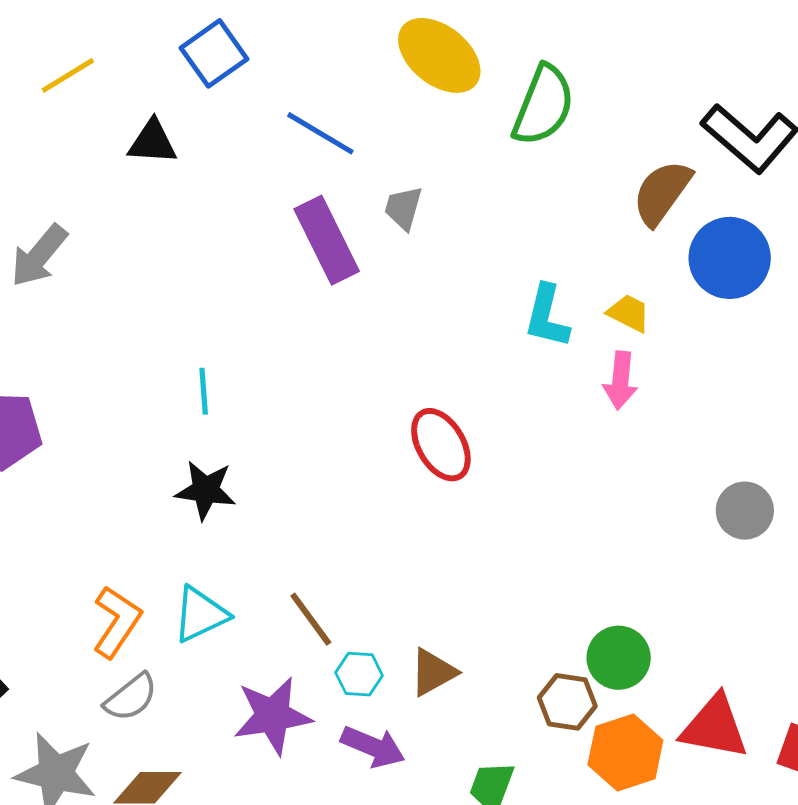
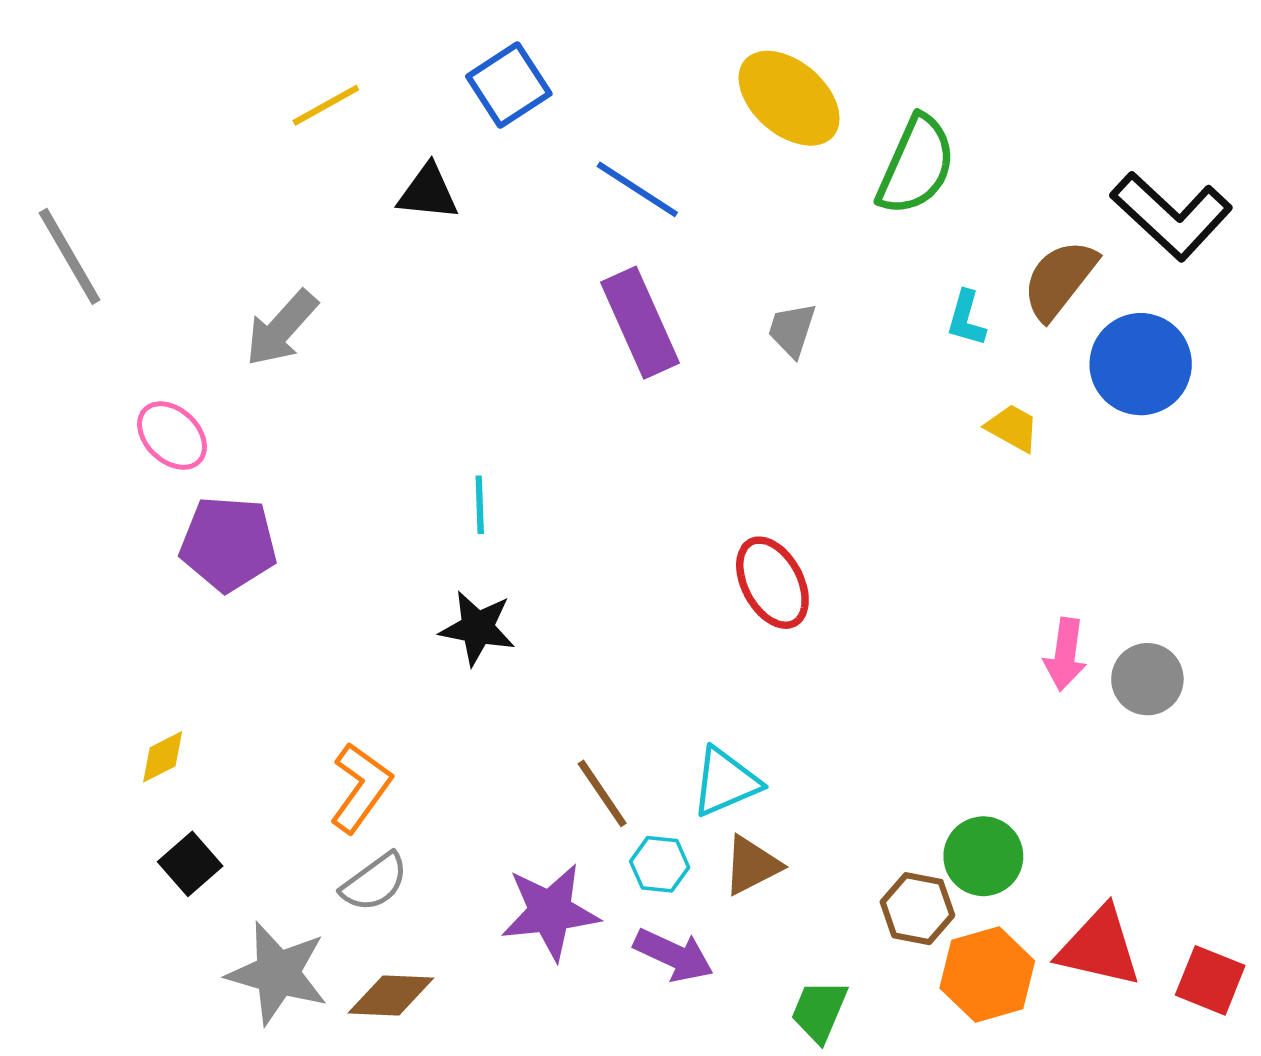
gray trapezoid: (403, 208) -> (792, 330), moved
cyan L-shape: (547, 316) -> (966, 318), moved, size x0.7
pink arrow: (620, 380) -> (1065, 654), moved
cyan triangle: (201, 614) -> (725, 782), moved

